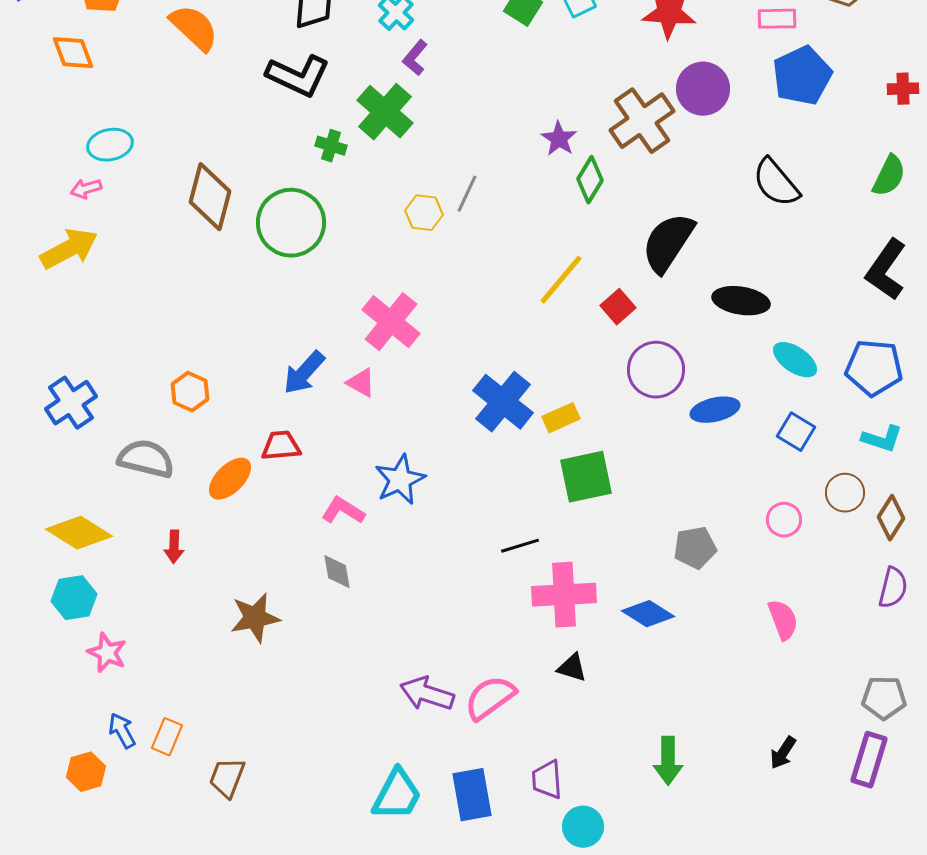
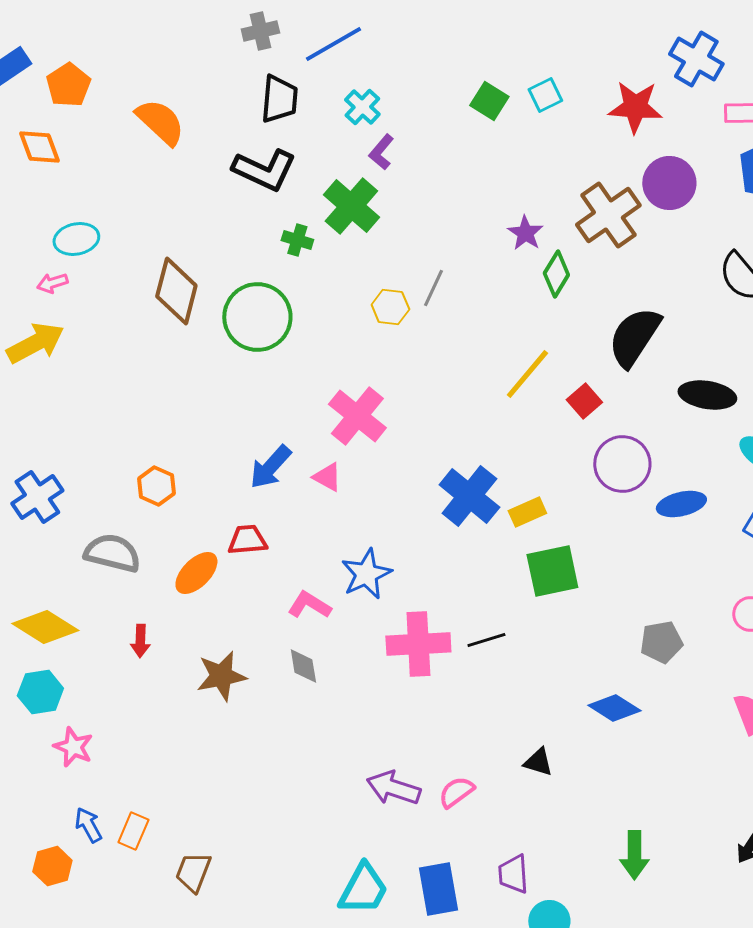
pink cross: (564, 595) -> (418, 644), moved
brown star: (255, 618) -> (221, 676), moved
pink semicircle: (490, 698) -> (456, 792), size x0.7

